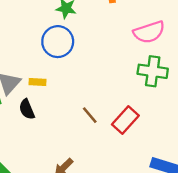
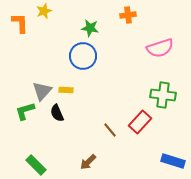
green cross: (153, 71) -> (163, 95), moved
brown line: (90, 115) -> (110, 130), moved

